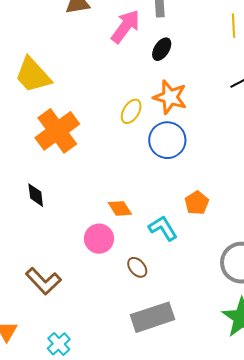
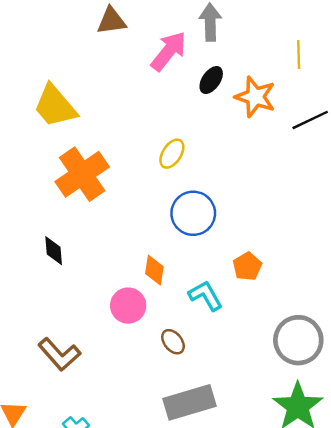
orange star: (170, 97) -> (255, 97), moved
blue circle: (167, 140) -> (193, 213), moved
orange diamond: (120, 208) -> (154, 270), turned 40

